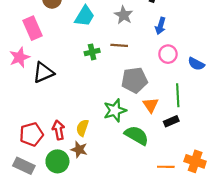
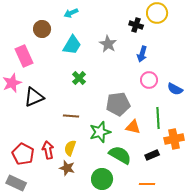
brown line: (119, 45) -> (71, 116), moved
green cross: (92, 52) -> (79, 78), turned -32
orange triangle: (151, 105) -> (133, 127), turned -42
black rectangle: (171, 121) -> (152, 155), moved
red pentagon: (31, 134) -> (23, 154), turned -30
green circle: (57, 161) -> (102, 179), moved
orange cross: (195, 161) -> (174, 139), moved, turned -30

